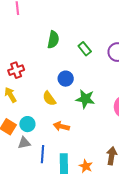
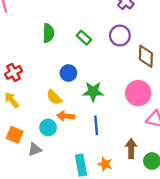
cyan circle: (27, 124) -> (48, 127), moved
orange arrow: (61, 126) -> (66, 116), moved
blue line: (42, 154) -> (96, 125), moved

